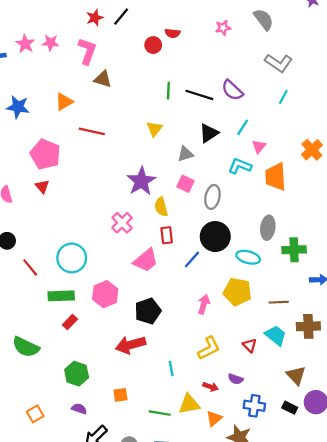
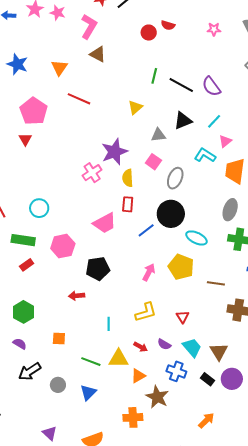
orange triangle: (64, 102) -> (59, 68), turned -36
pink cross: (122, 223) -> (92, 173), moved
gray ellipse: (268, 228) -> (230, 210), moved
cyan circle: (72, 258) -> (39, 208), size x0.7
cyan trapezoid: (276, 335) -> (192, 348), moved
red arrow: (130, 345) -> (77, 296), size x0.6

